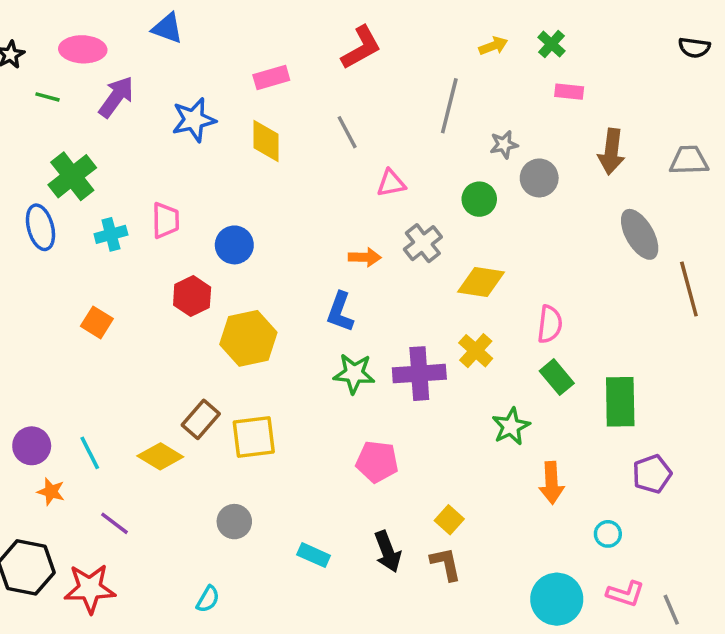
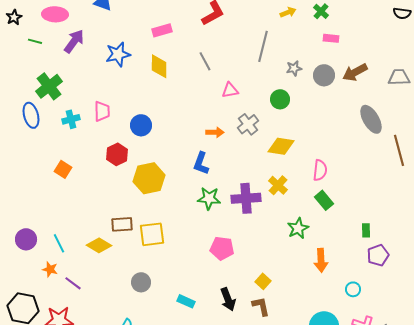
brown arrow: (611, 152) -> (355, 72), turned 55
gray circle: (539, 178) -> (324, 75), moved
green rectangle: (620, 402) -> (366, 230), moved, size x0.5
brown rectangle: (201, 419) -> (122, 224), turned 45
orange star: (51, 492) -> (50, 269), moved

